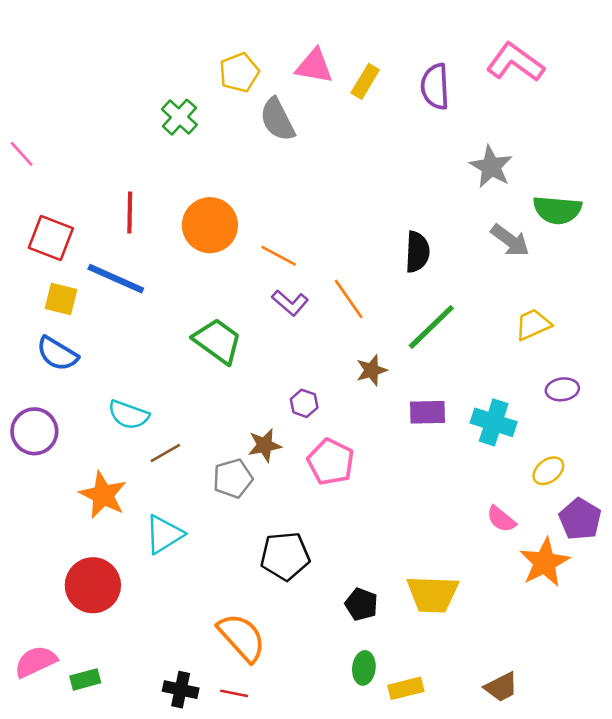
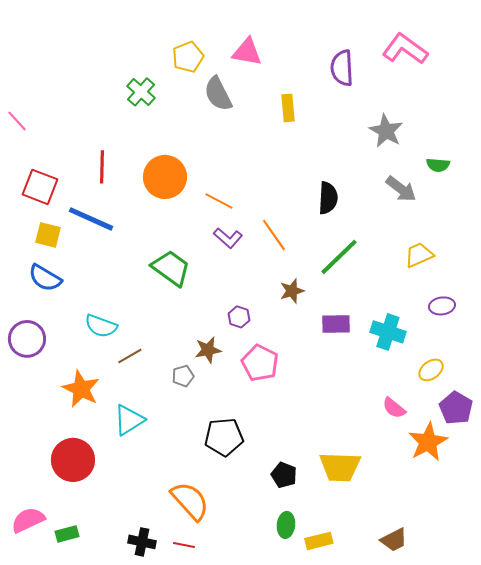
yellow rectangle: (365, 81) -> (288, 108), moved, turned -36
green semicircle: (557, 210) -> (438, 165), size x0.6
gray pentagon: (233, 478) -> (183, 376), size x0.7

